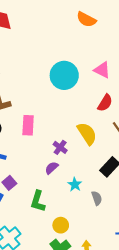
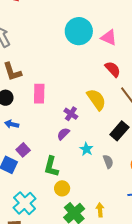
cyan circle: (64, 75) -> (79, 31), moved
red semicircle: (105, 103) -> (113, 69), turned -72
yellow circle: (61, 225) -> (62, 188), moved

